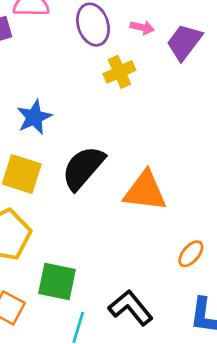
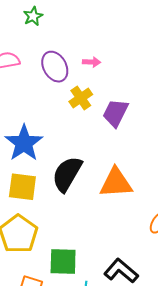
purple trapezoid: (184, 42) -> (115, 113), moved
blue star: (34, 117) -> (24, 143), size x1.4

